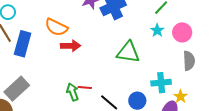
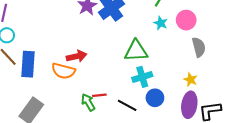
orange semicircle: (56, 27) -> (63, 71), moved
cyan cross: (161, 83) -> (142, 77), moved
yellow star: (180, 96) -> (190, 80), moved

